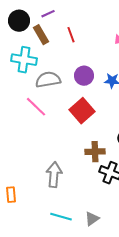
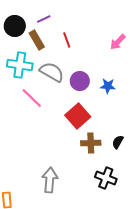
gray semicircle: (48, 80) -> (52, 72), moved, turned 40
pink line: (36, 107) -> (32, 98), moved
brown cross: (95, 152) -> (91, 143), moved

